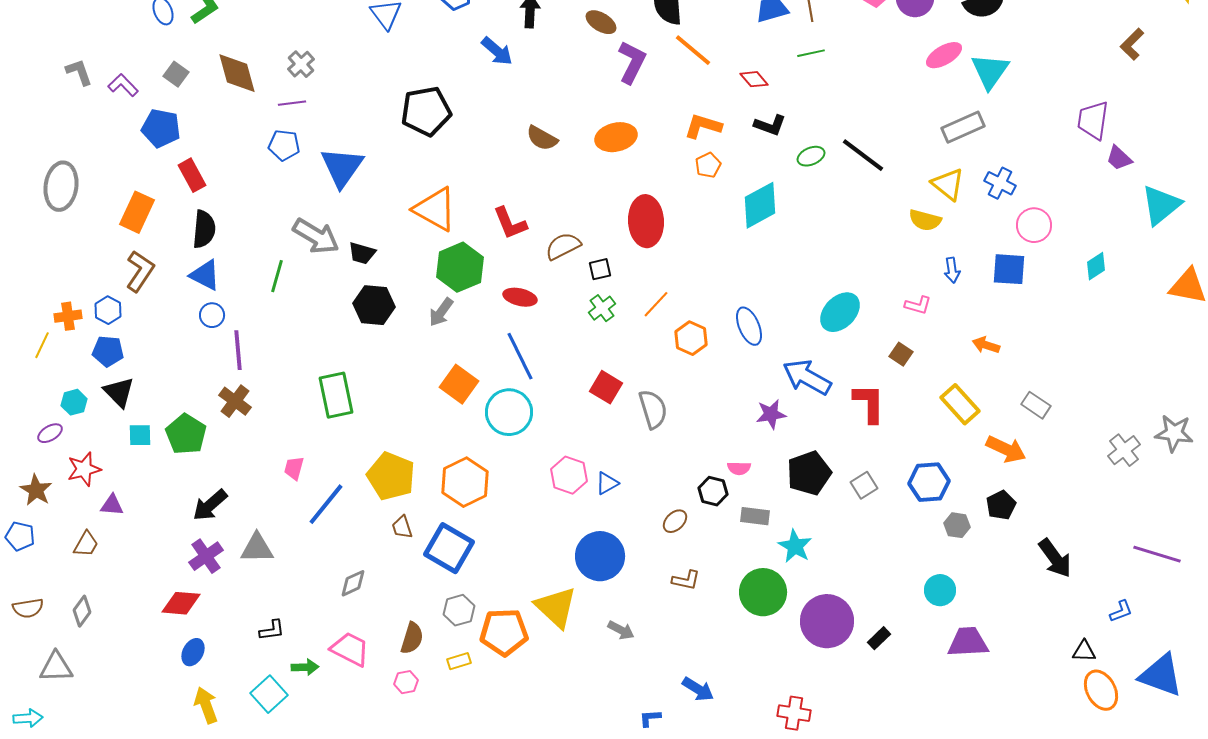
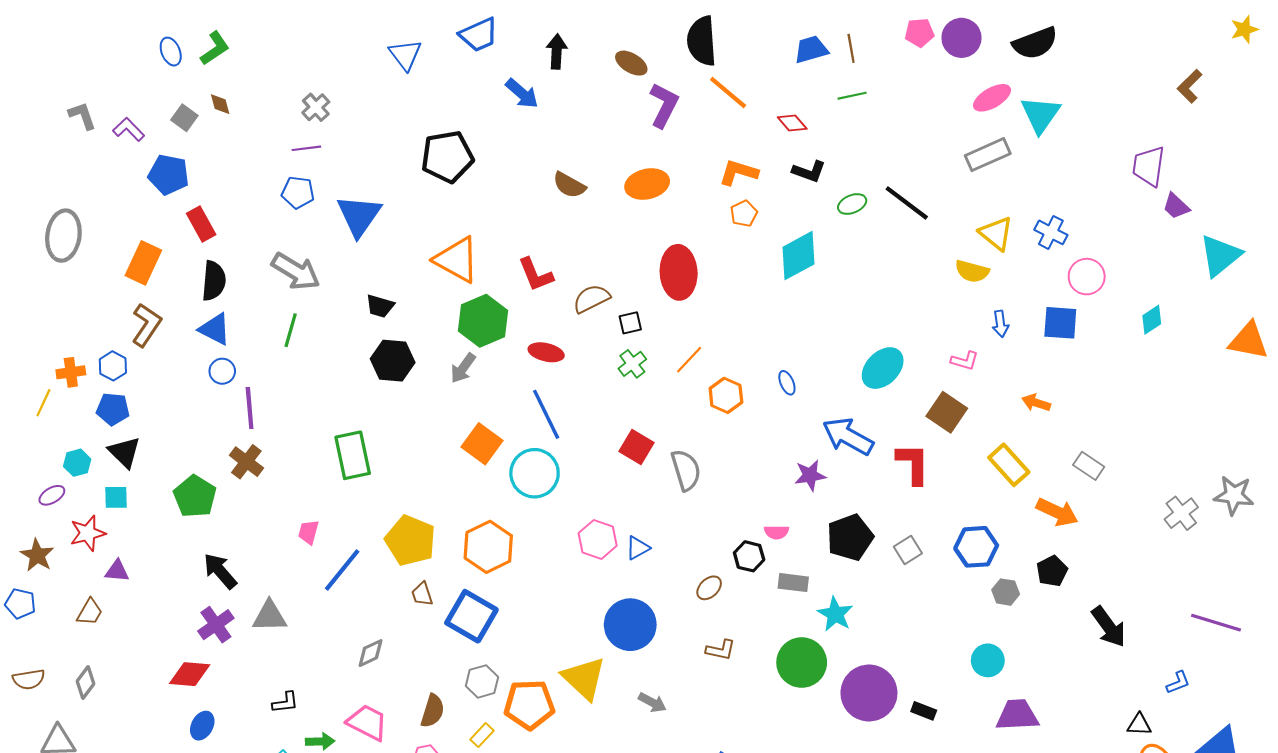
brown diamond: (237, 73) -> (220, 104), moved, size x0.5
gray rectangle: (963, 127) -> (988, 155), moved
gray arrow: (316, 236) -> (296, 271), moved
blue ellipse: (749, 326) -> (787, 383), size x0.6
brown square: (901, 354) -> (947, 412), size x1.6
cyan square: (140, 435) -> (116, 497), moved
black arrow: (210, 505) -> (220, 571), turned 90
black rectangle: (879, 638) -> (924, 711), turned 65
yellow rectangle: (459, 661) -> (482, 735), turned -30

